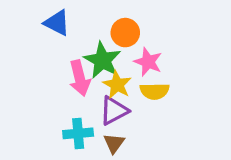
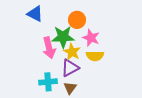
green star: (102, 60) -> (63, 37), turned -30

